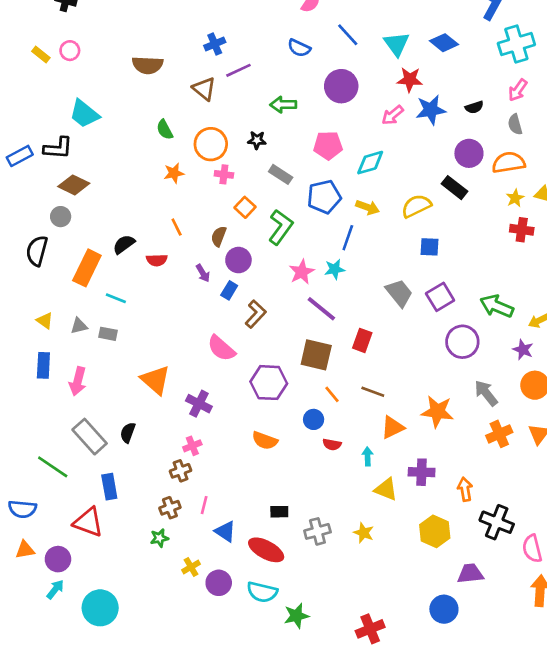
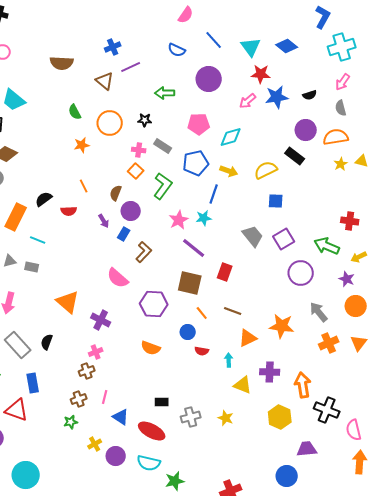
pink cross: (224, 174) -> (139, 150), moved
red cross: (522, 230) -> (350, 221), moved
orange arrow: (465, 489) -> (303, 385), size x1.4

